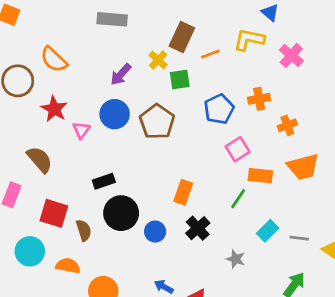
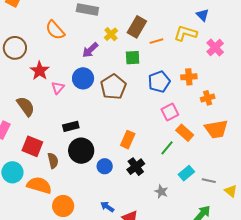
orange semicircle: (54, 60) -> (55, 30), moved
yellow cross: (158, 60) -> (111, 34), moved
orange rectangle: (260, 176) -> (185, 133), turned 30
orange semicircle: (68, 266) -> (39, 185), size x1.4

